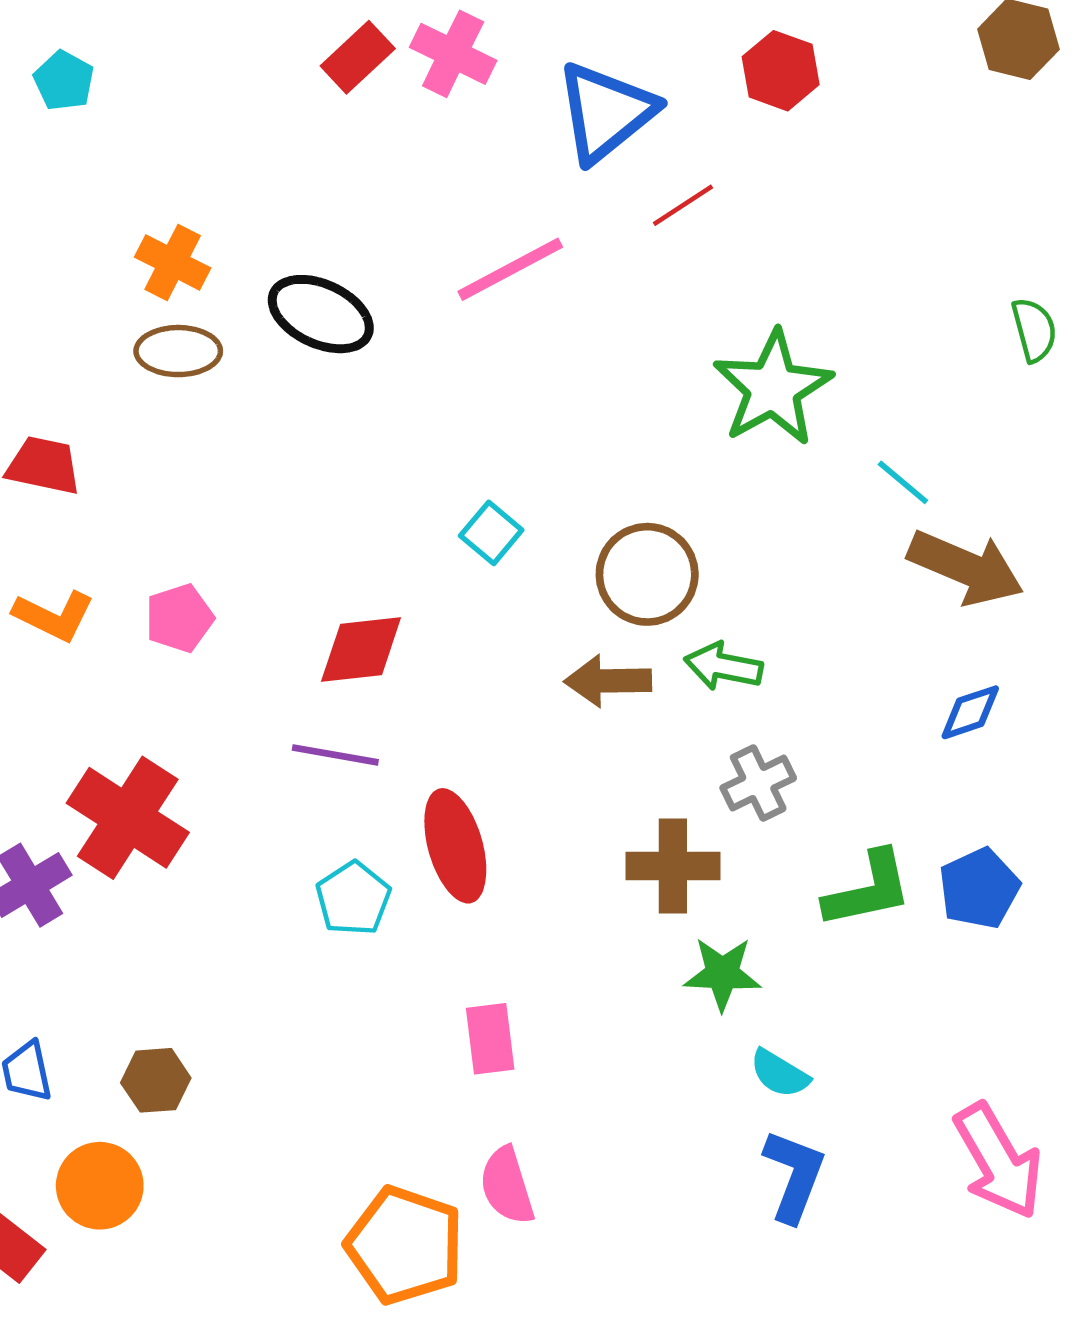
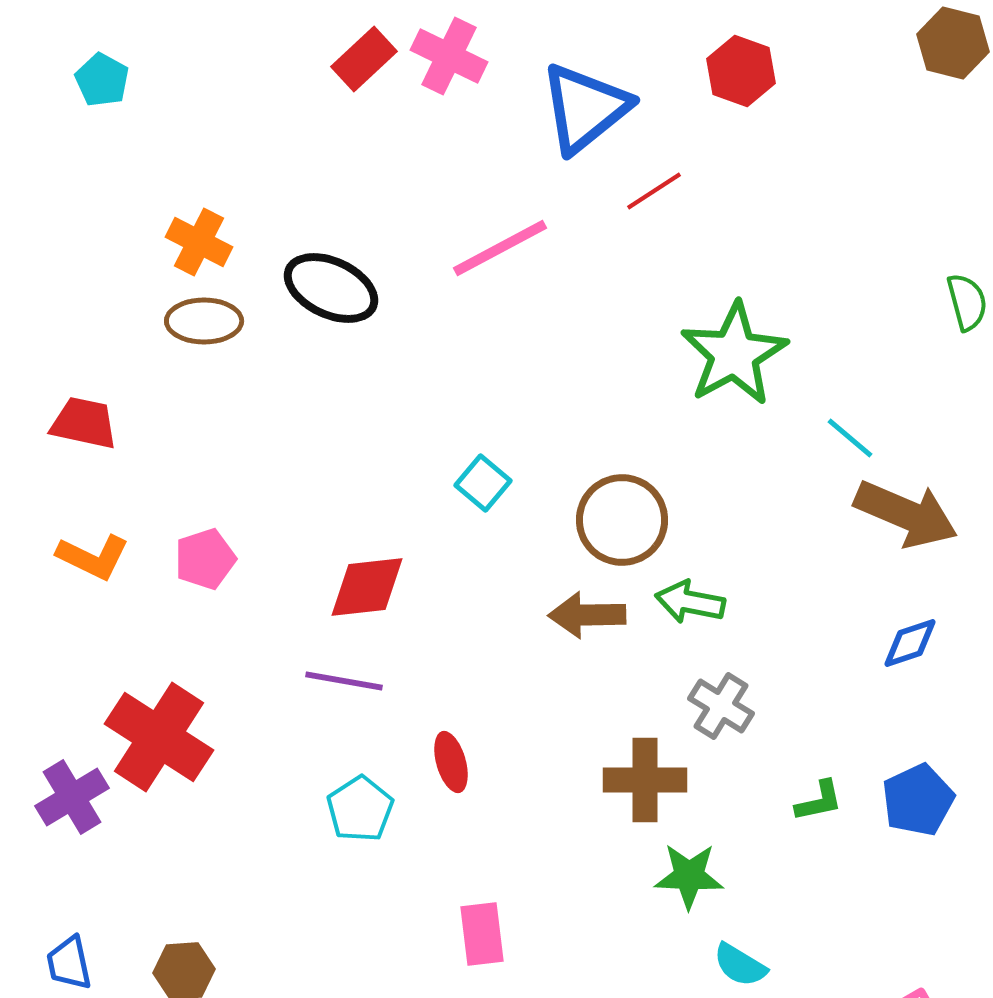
gray cross: (758, 783) -> (721, 706), turned -32
red ellipse: (455, 846) -> (451, 762), size x0.6
green L-shape: (868, 890) -> (819, 801), size x0.6

